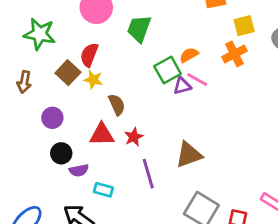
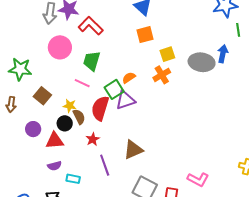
red semicircle: (89, 55) -> (100, 108), moved, size x1.4
pink line: (197, 79) -> (82, 83), moved
yellow star: (93, 80) -> (70, 106), moved
purple triangle: (182, 86) -> (125, 100), size x1.5
red triangle: (102, 134) -> (55, 141), moved
black circle: (61, 153) -> (65, 123), moved

